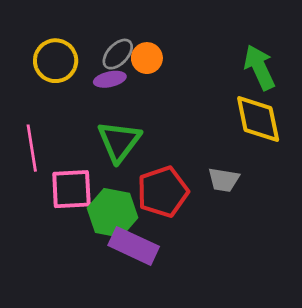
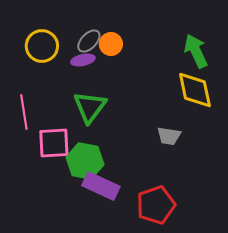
red pentagon: (163, 192) -> (156, 205), moved

